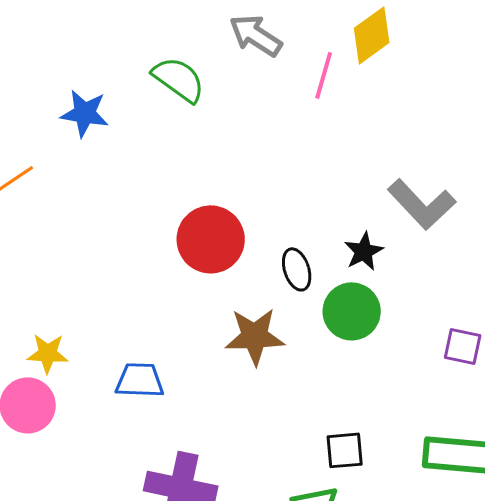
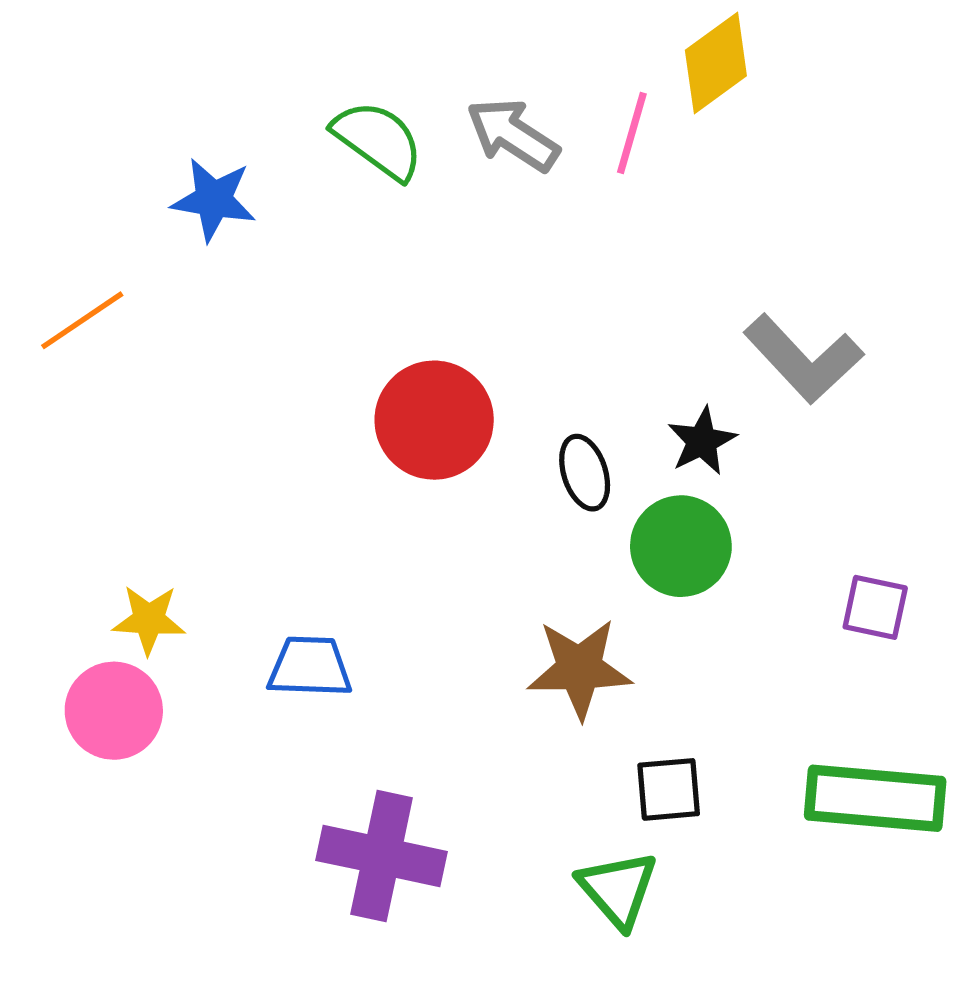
gray arrow: (256, 35) -> (513, 135), moved
brown star: (255, 336) -> (579, 669), moved

